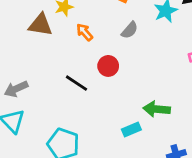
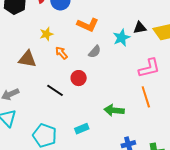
brown triangle: (40, 25) -> (27, 59), moved
cyan rectangle: (131, 130) -> (82, 129), moved

